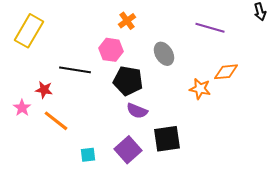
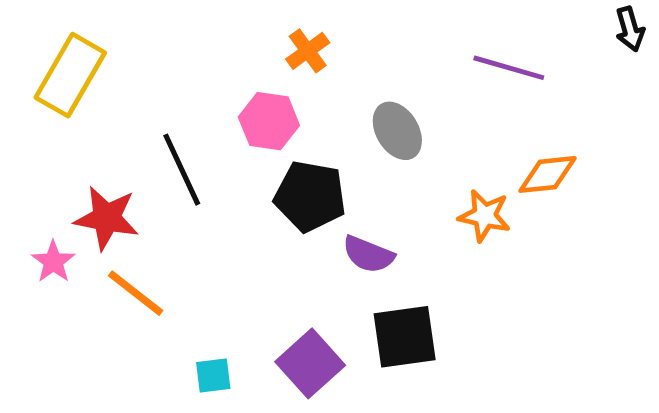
black line: (75, 70) -> (182, 170), turned 56
red star: (44, 90) -> (107, 218), size x1.5
purple semicircle: (137, 111) -> (368, 254), moved

